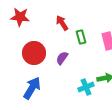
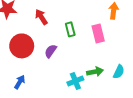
red arrow: (62, 23) -> (41, 17), moved
blue arrow: (32, 88) -> (20, 82), size x0.6

